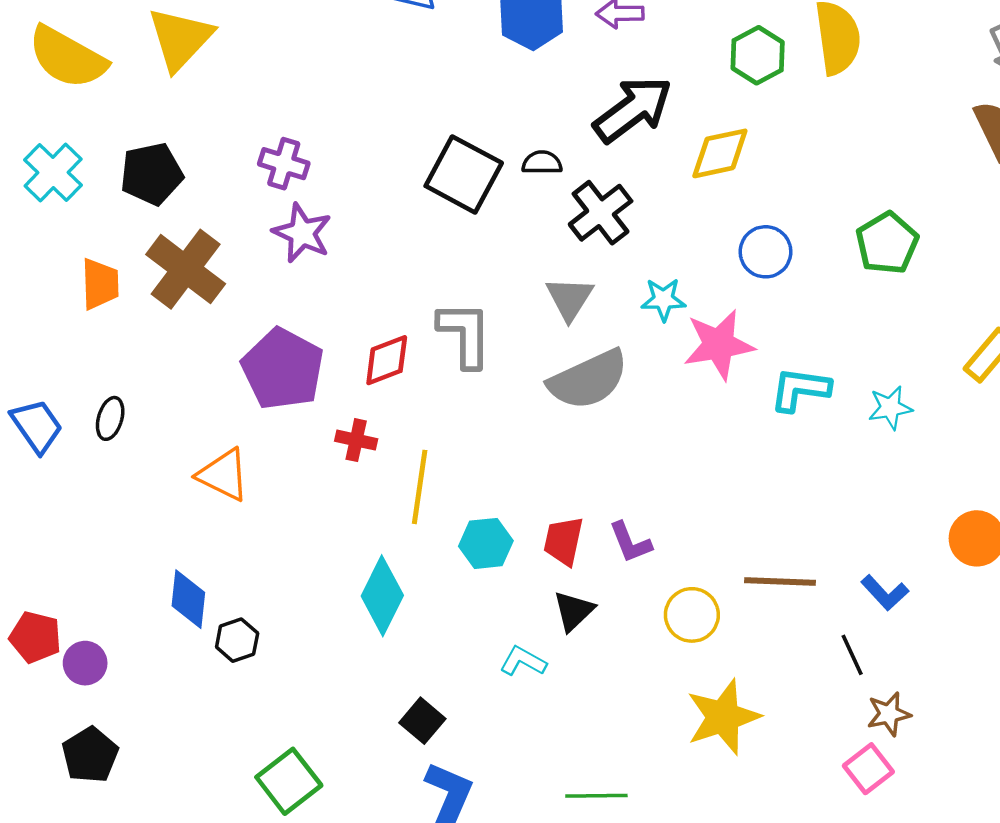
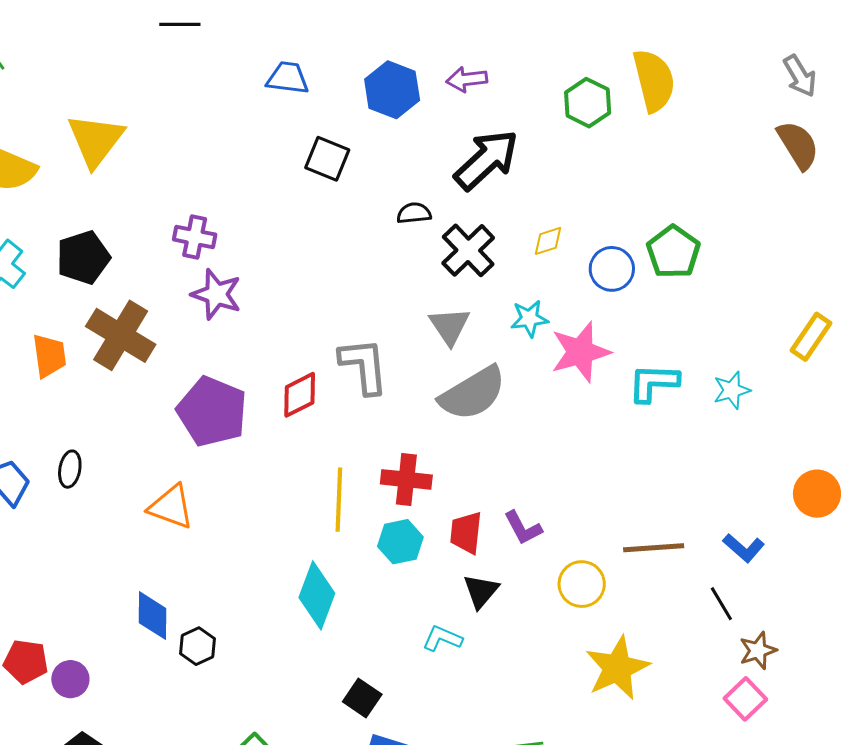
yellow diamond: (720, 153) -> (548, 241), moved, size x0.6
black square: (464, 174) -> (327, 159), moved, size x0.7
green pentagon: (887, 243) -> (673, 252), moved
red cross: (356, 440) -> (406, 479), moved, size x1.4

